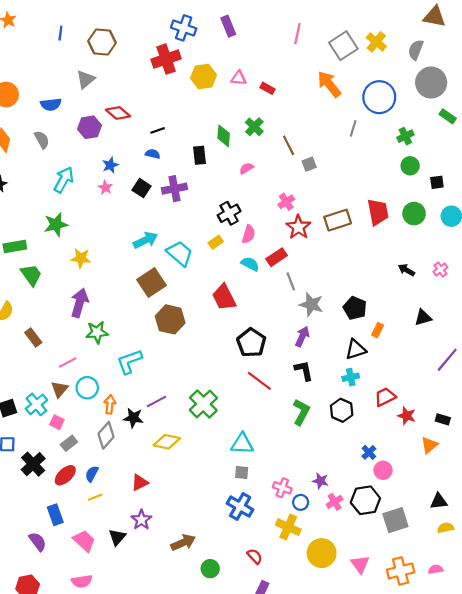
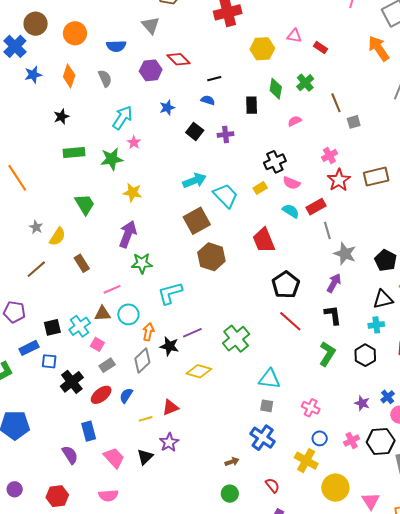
yellow hexagon: (204, 77) -> (262, 49), moved
gray triangle: (86, 79) -> (151, 25), turned -36
pink star: (105, 188) -> (134, 142), moved
purple cross: (174, 189) -> (226, 134), size x0.7
pink semicircle: (249, 234) -> (292, 183), turned 90
green rectangle: (15, 246) -> (74, 152), moved
brown triangle: (60, 389) -> (102, 314), turned 42
purple star: (320, 481) -> (362, 403), moved
pink cross: (282, 488) -> (311, 408), moved
yellow line: (95, 497) -> (146, 419), moved
brown arrow: (183, 543) -> (232, 462), moved, size x0.6

